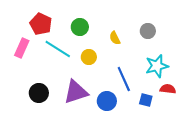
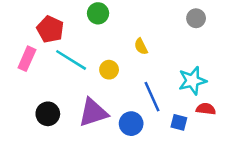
green circle: (80, 27) -> (98, 13), moved
gray circle: (148, 31) -> (196, 18), moved

